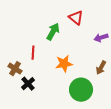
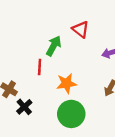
red line: (33, 53) -> (40, 67), moved
green circle: (81, 90) -> (71, 114), moved

